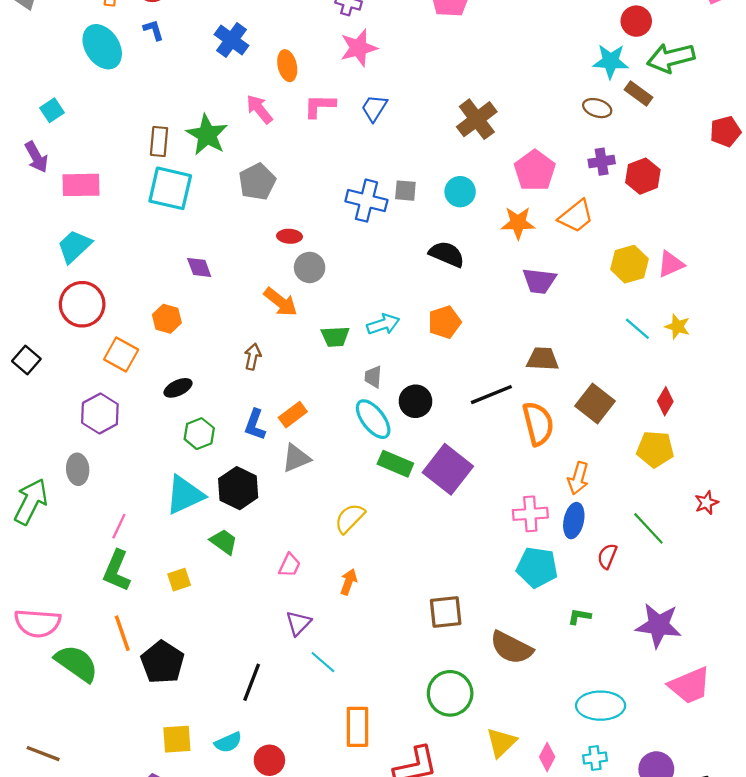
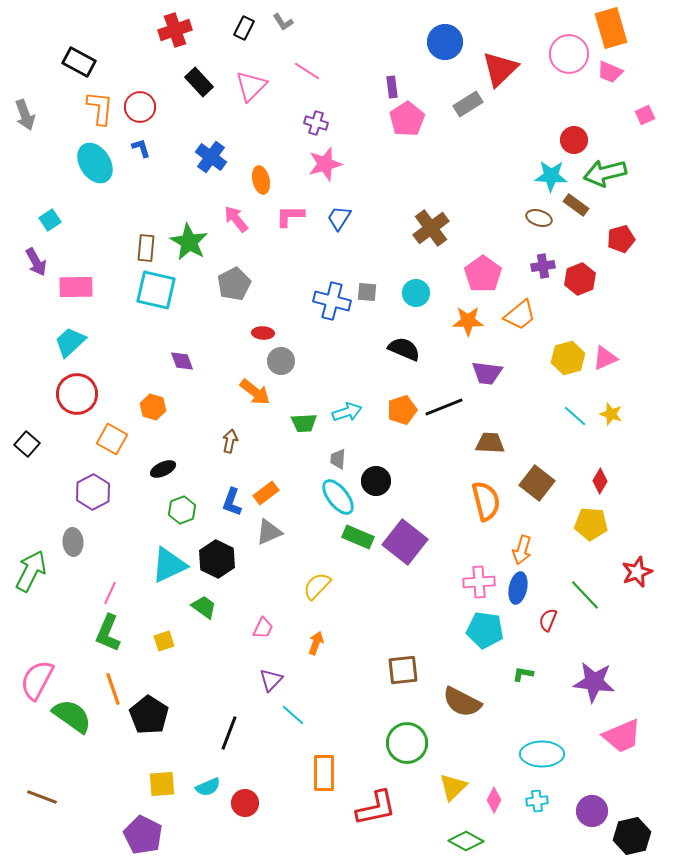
red pentagon: (725, 131) -> (621, 239), moved
black line: (491, 395) -> (444, 407), moved
red star: (706, 503) -> (637, 572), size x1.4
pink semicircle: (38, 623) -> (37, 680), turned 114

